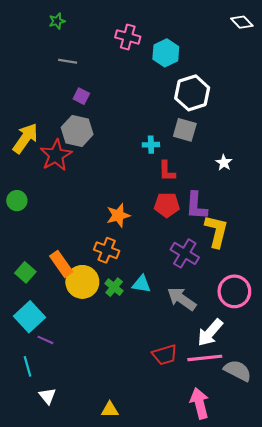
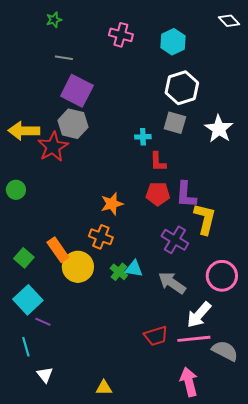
cyan hexagon: (166, 53) -> (173, 42), moved
purple square: (81, 96) -> (77, 91), size x2.0
yellow arrow: (25, 138) -> (24, 131), turned -124
white star: (224, 163) -> (219, 129), moved, size x1.8
green cross: (114, 287) -> (119, 272), moved

